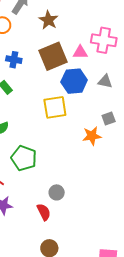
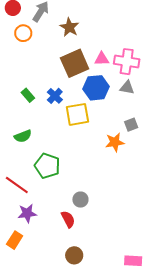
pink cross: (104, 40) -> (127, 62), moved
blue cross: (14, 60) -> (55, 96), moved, turned 35

